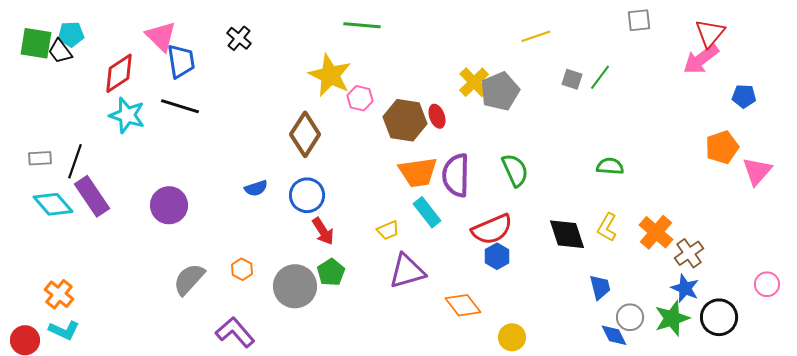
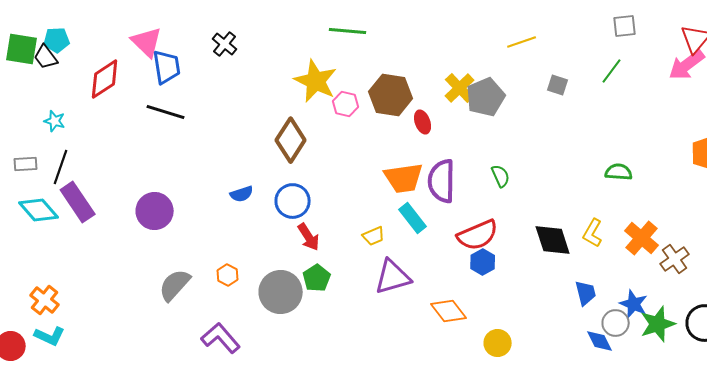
green line: (600, 77) -> (612, 71), moved
cyan star: (127, 115) -> (55, 121), moved, size x0.6
brown hexagon: (405, 120) -> (391, 95), moved
green semicircle: (610, 166) -> (619, 172), moved
green semicircle: (515, 170) -> (501, 176), size x0.7
blue star: (685, 288) -> (634, 304), moved

